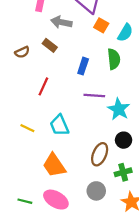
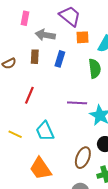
orange square: (101, 25) -> (82, 37), turned -32
brown rectangle: (50, 45) -> (35, 57), turned 56
blue rectangle: (83, 66) -> (60, 59), moved

